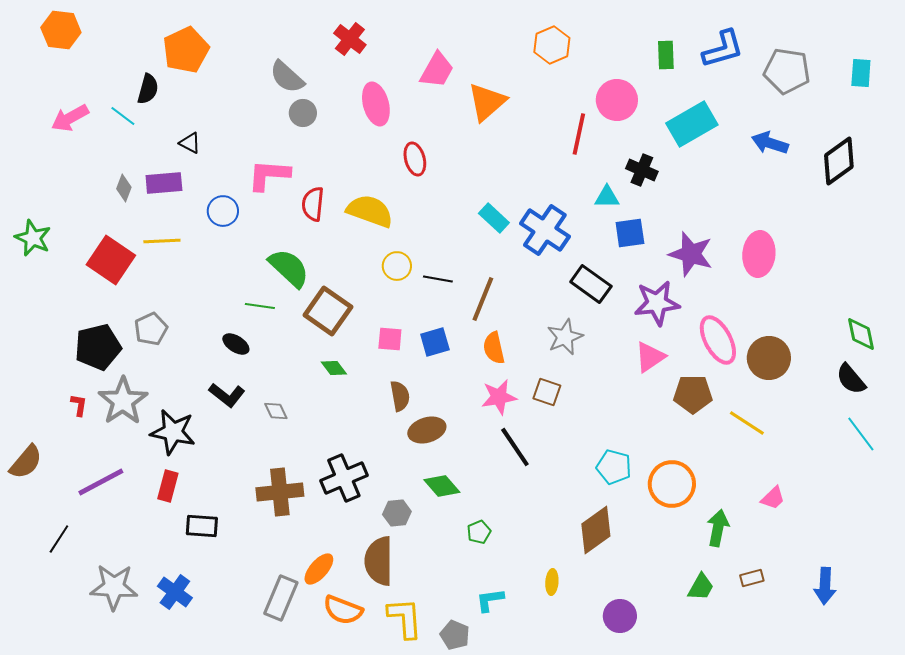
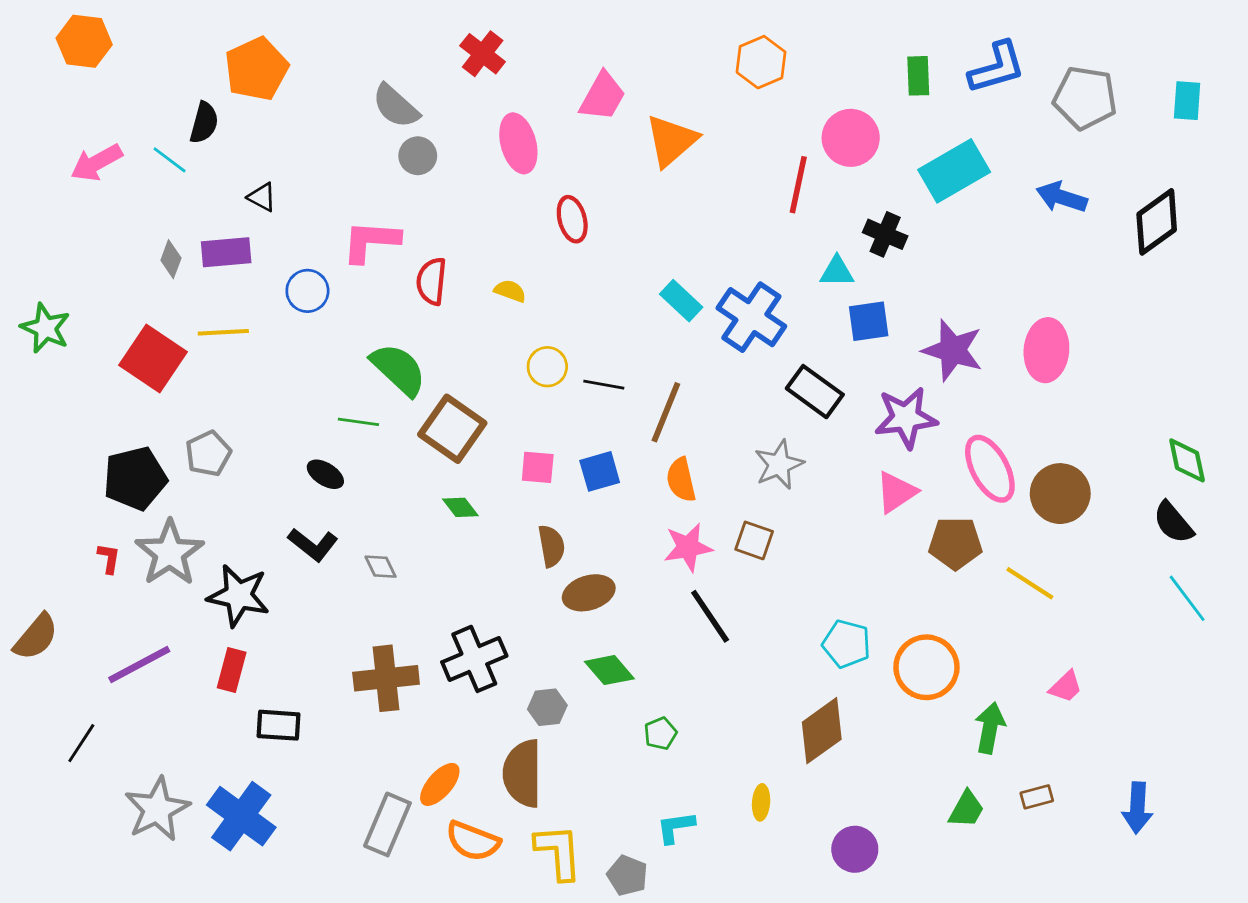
yellow semicircle: (370, 211) -> (510, 291), size x0.5
gray star: (114, 587) -> (157, 809), turned -30
blue cross: (175, 592) -> (241, 816), size x1.4

